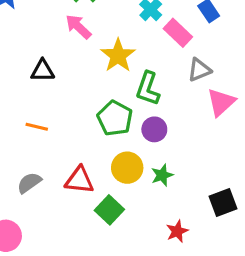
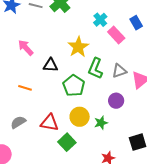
pink arrow: (78, 27) -> (26, 48), moved
gray triangle: (199, 70) -> (119, 71), moved
black triangle: (43, 71) -> (50, 65), moved
purple circle: (154, 129) -> (116, 101), moved

